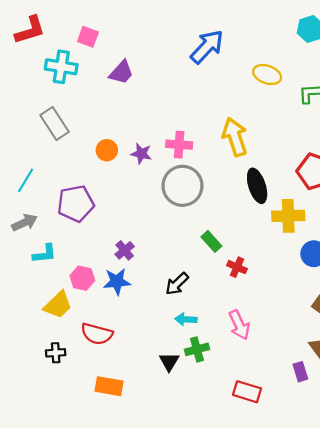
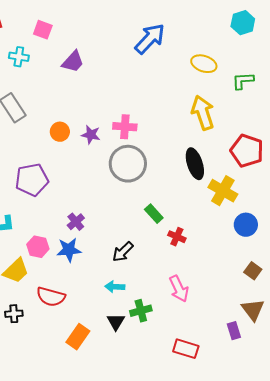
cyan cross: (61, 67) -> (19, 57), size x0.7
yellow arrow: (235, 137) -> (203, 113), moved
yellow cross: (288, 216) -> (223, 191), turned 32
cyan arrow: (186, 319) -> (115, 287), moved
orange rectangle: (109, 386) -> (78, 337), moved, turned -65

